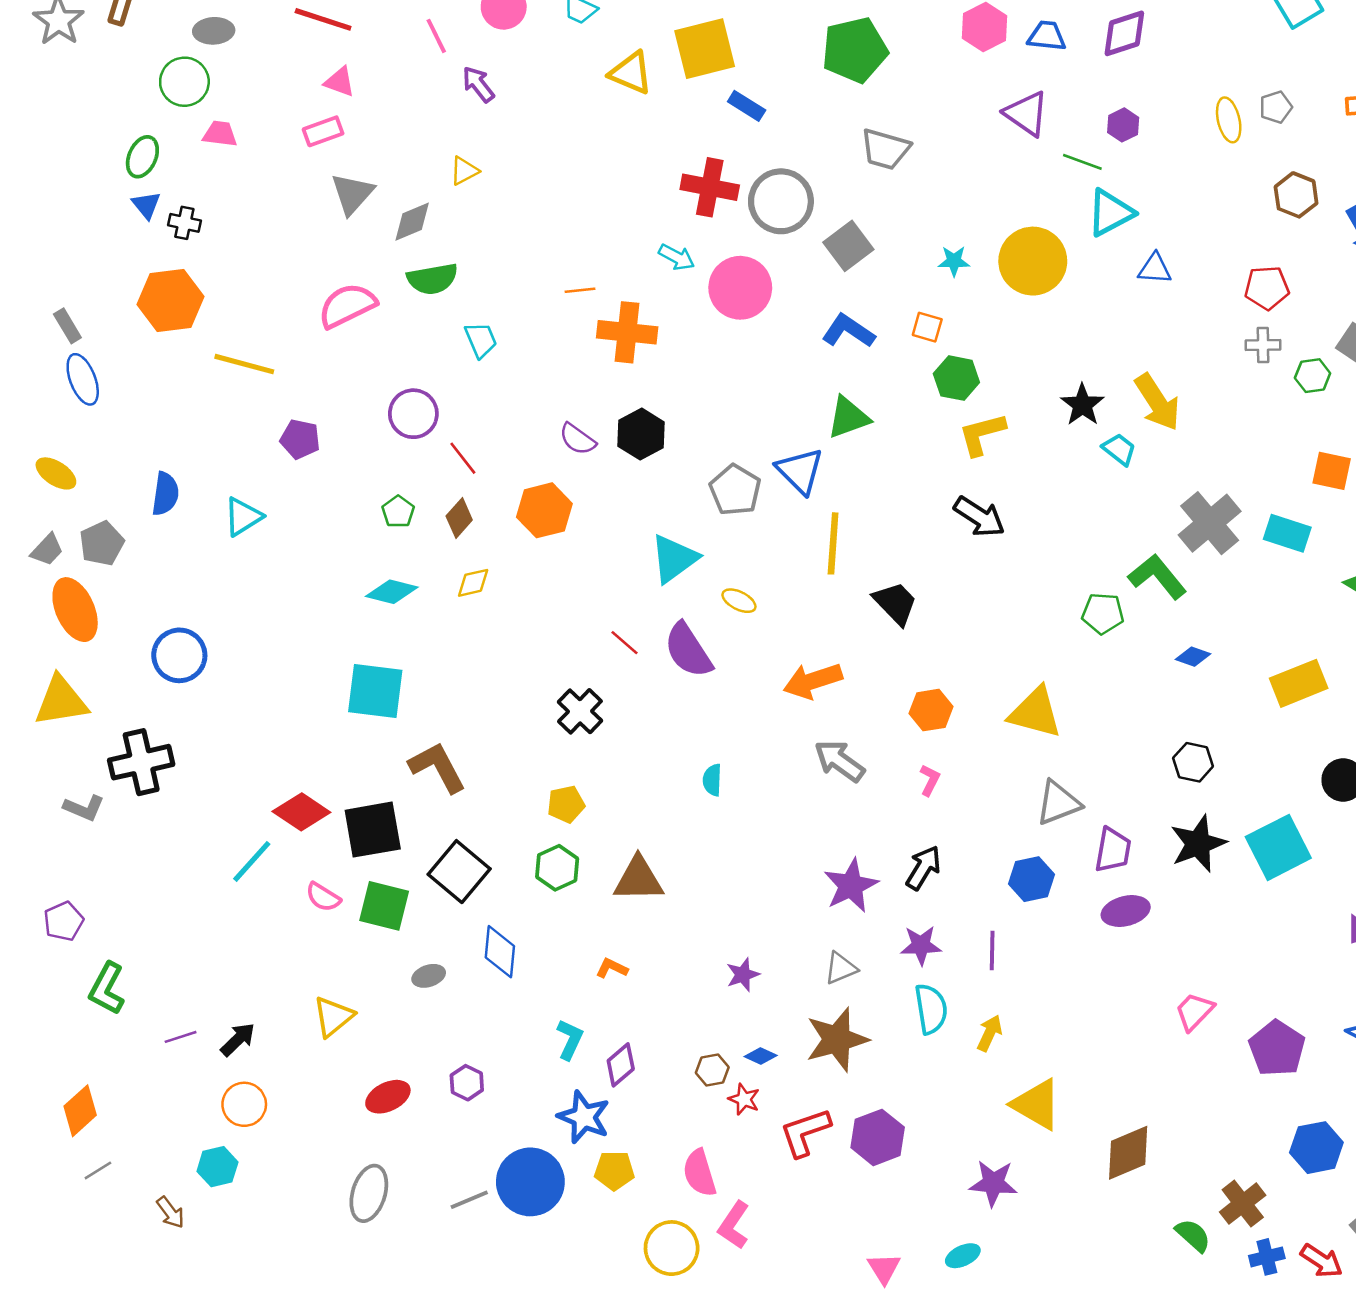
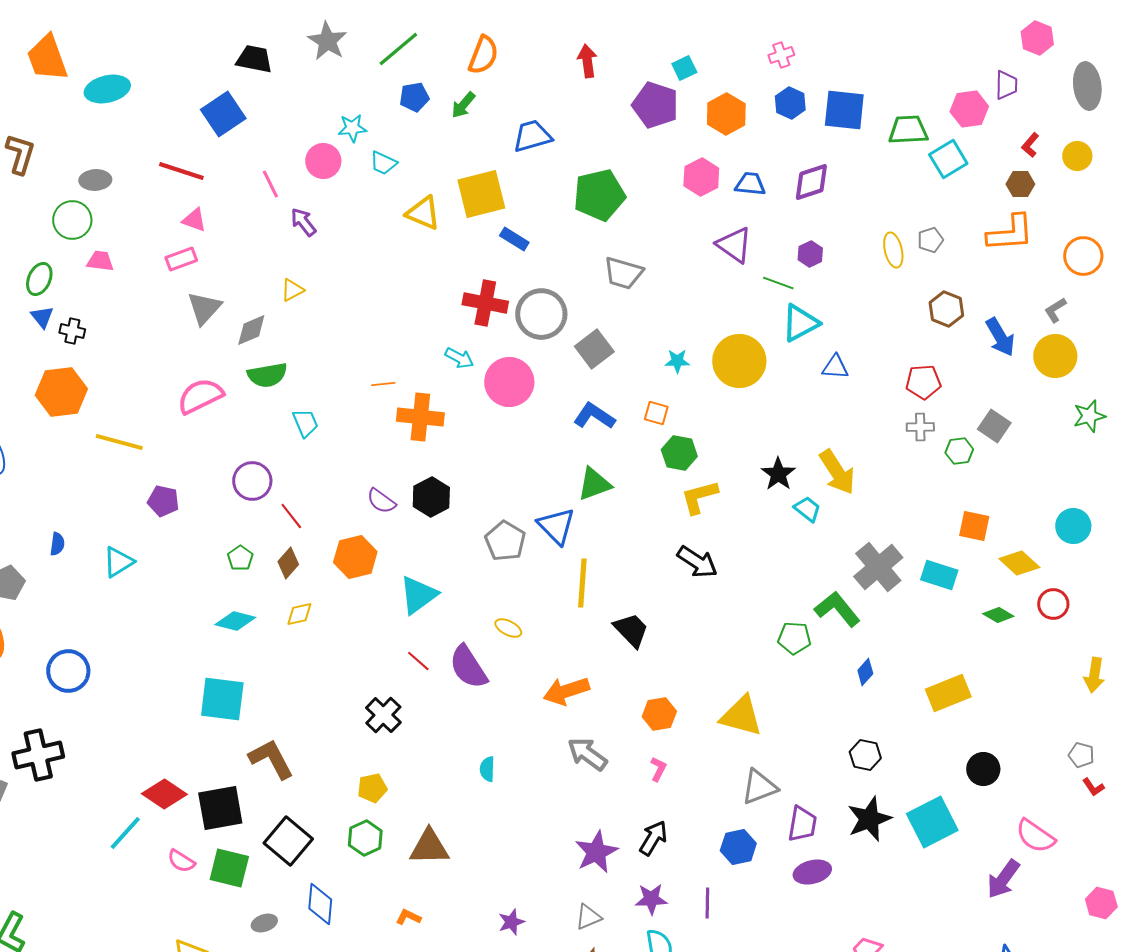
blue semicircle: (165, 494) -> (57, 544), size x0.7
cyan triangle: (674, 559) -> (418, 595), moved
blue diamond: (1193, 657) -> (865, 672), turned -68

